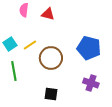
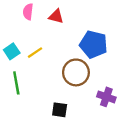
blue pentagon: (89, 48) -> (93, 44), moved
brown circle: (51, 58) -> (76, 72), moved

